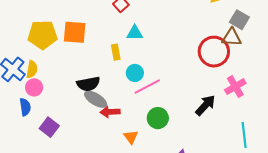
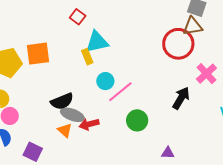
cyan triangle: (135, 33) -> (97, 42), size x1.4
yellow rectangle: (116, 52) -> (87, 57), moved
orange triangle: (131, 137) -> (65, 130), moved

